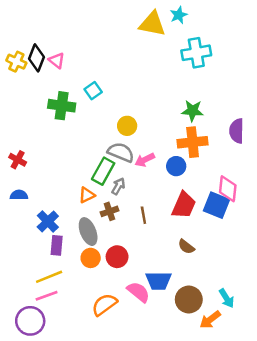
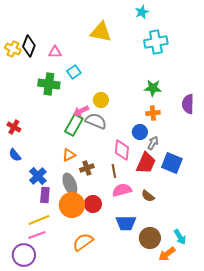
yellow triangle: (152, 24) -> (101, 32), moved
pink triangle: (57, 60) -> (55, 52), moved, turned -40
orange cross: (193, 142) -> (153, 113), size x0.6
pink arrow: (145, 160) -> (81, 111), moved
green rectangle: (103, 171) -> (74, 125), moved
gray arrow: (118, 186) -> (153, 143), moved
pink diamond: (228, 189) -> (122, 150), moved
blue semicircle: (19, 195) -> (15, 155), turned -128
orange circle: (91, 258) -> (72, 205), size x1.6
pink semicircle: (138, 292) -> (122, 190), moved, turned -54

